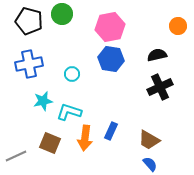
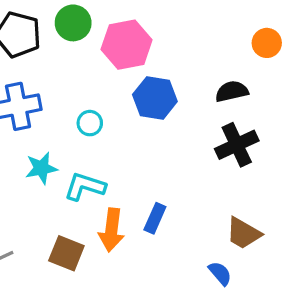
pink hexagon: (110, 27) -> (127, 45), moved
brown trapezoid: (149, 140) -> (243, 233), moved
brown square: (50, 143) -> (66, 253), moved

